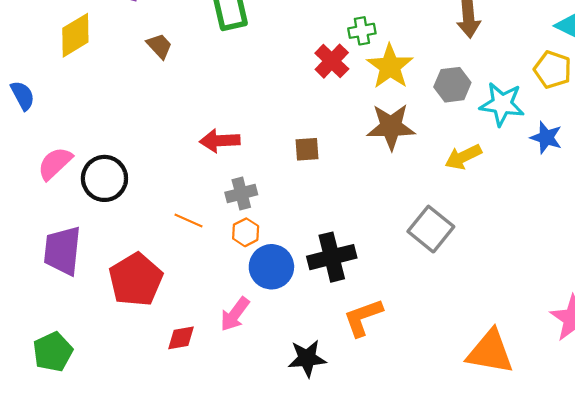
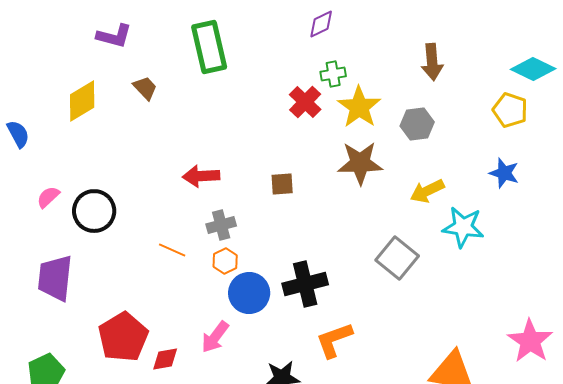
yellow diamond: (75, 35) -> (82, 101), moved
cyan star: (502, 104) -> (463, 227), moved
pink semicircle: (55, 163) -> (48, 197), size x0.7
red pentagon: (136, 280) -> (123, 337), moved

